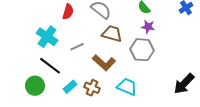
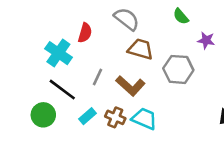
red semicircle: (68, 12) -> (85, 33), moved
purple star: (148, 27) -> (206, 40), moved
gray line: (77, 47) -> (98, 77), moved, turned -40
cyan trapezoid: (127, 87) -> (144, 119), moved

